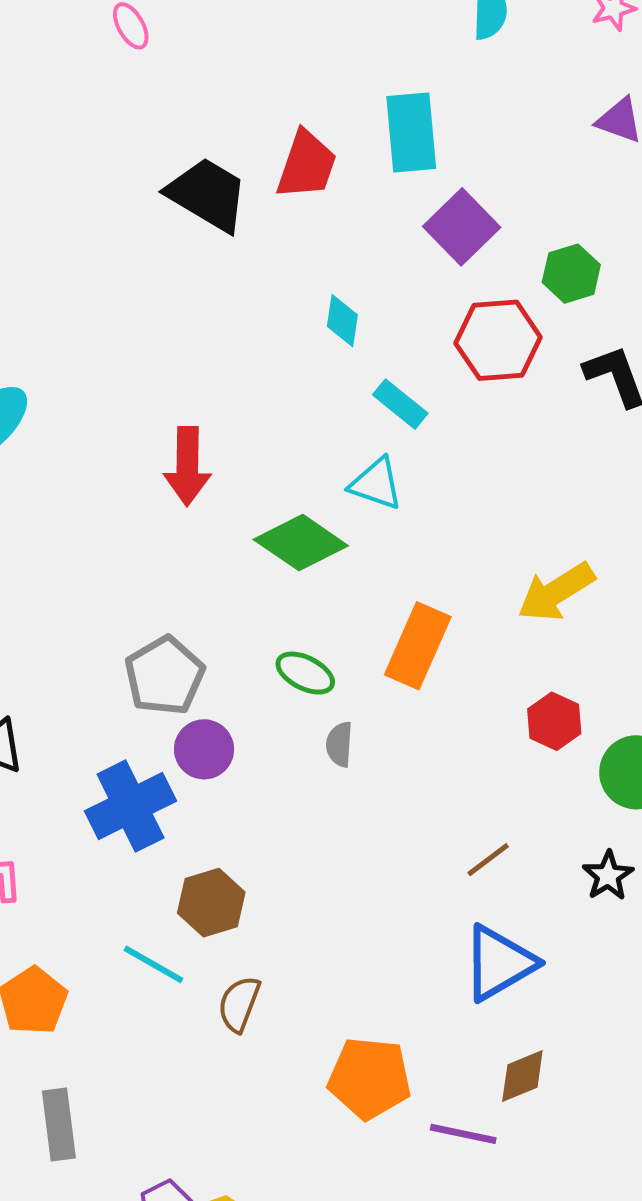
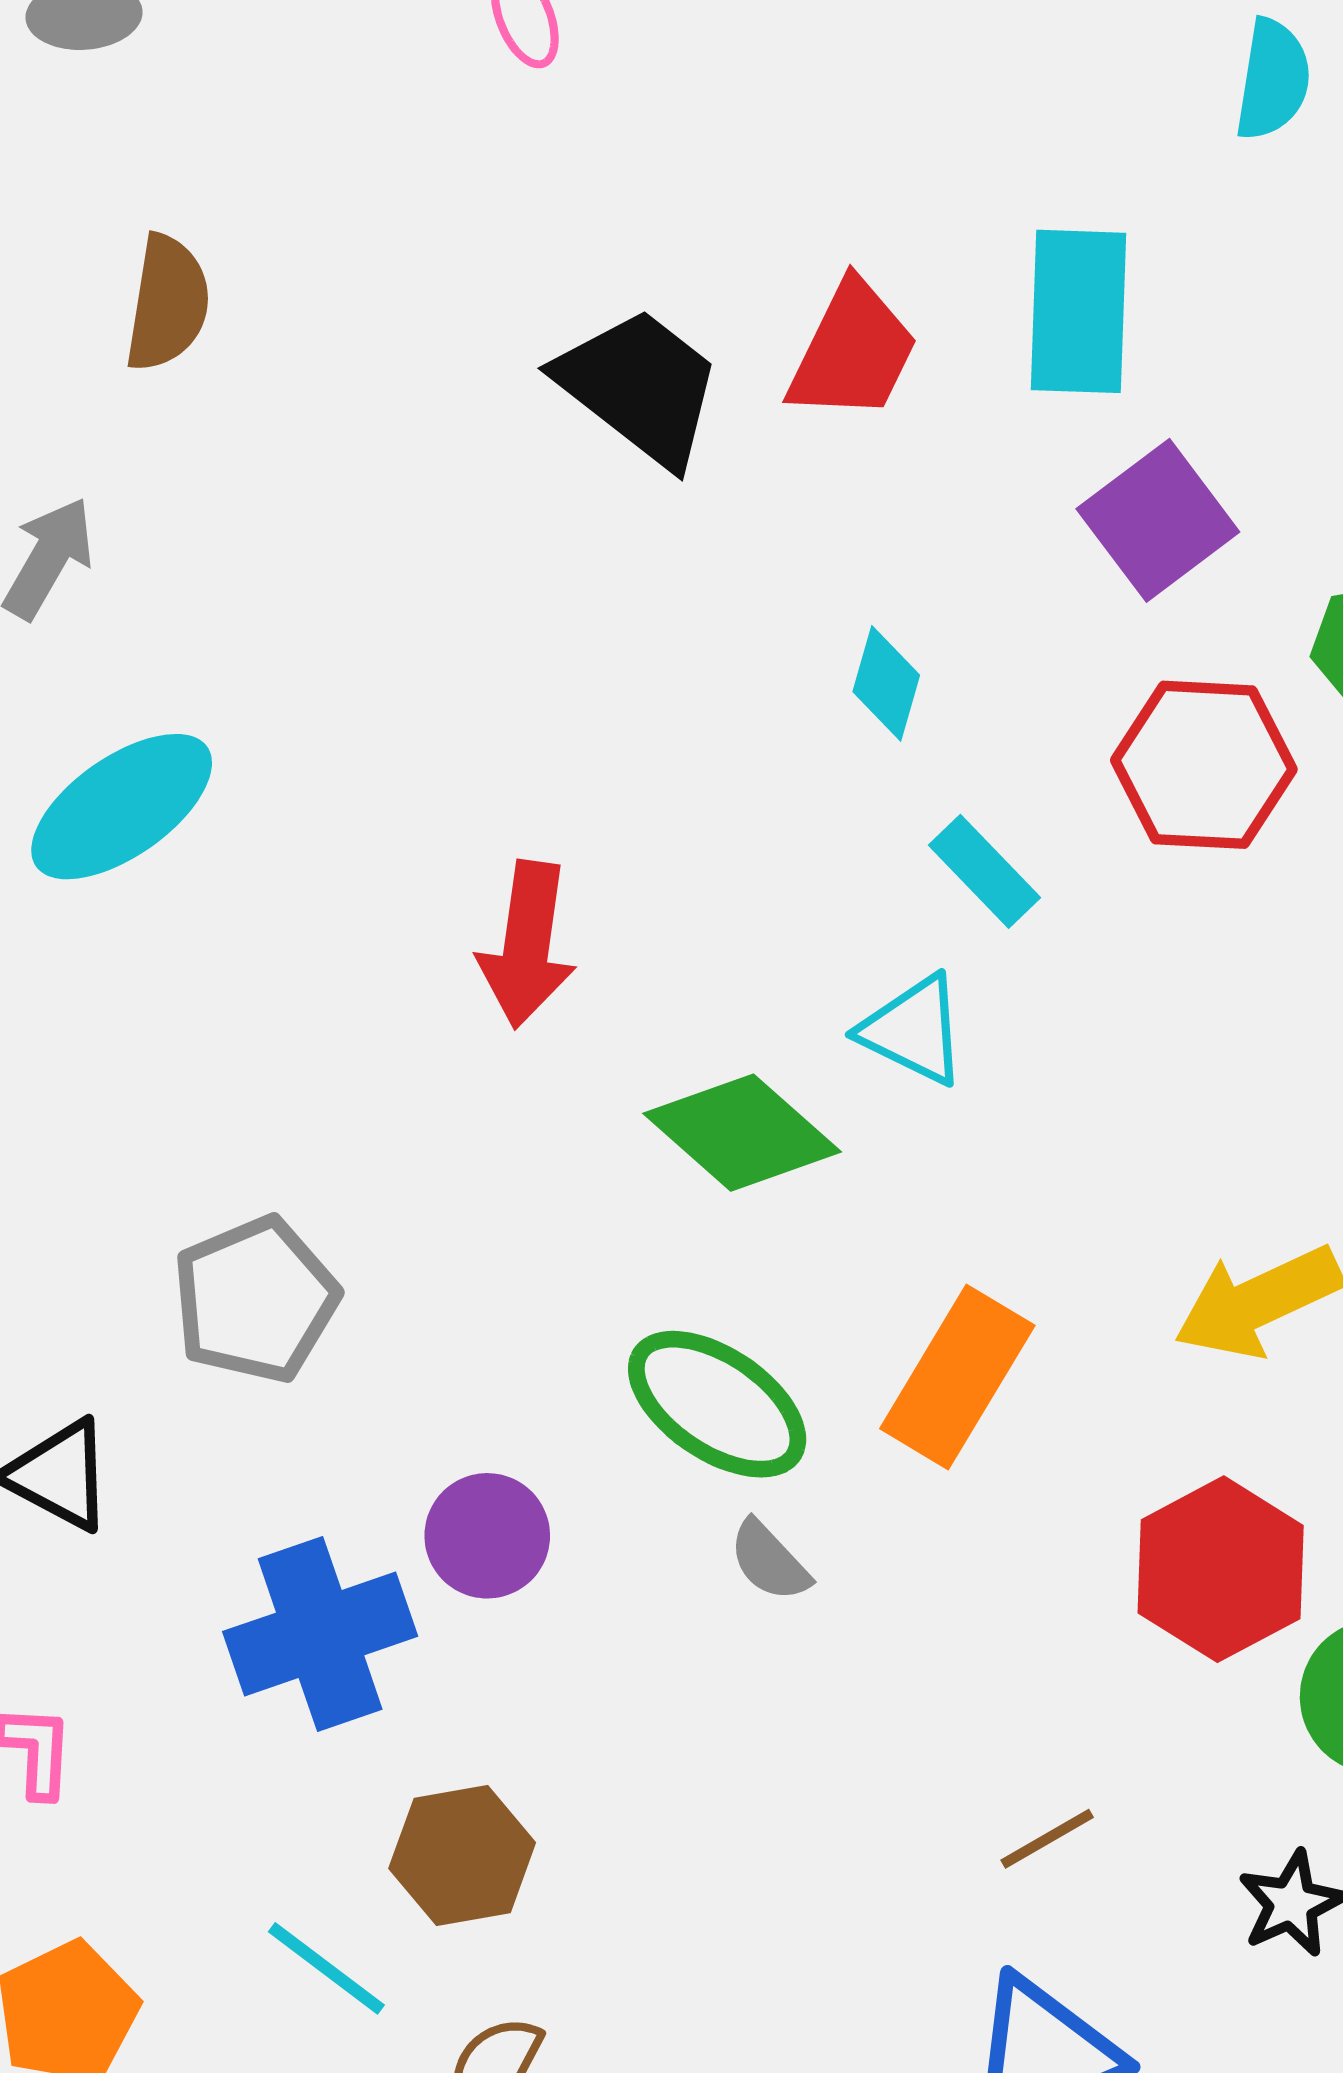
green ellipse: (305, 673) -> (717, 1404), size x1.5
gray pentagon: (164, 676) -> (255, 1300), moved
red hexagon: (554, 721) -> (1221, 1569), size x1.5
gray semicircle: (339, 744) -> (769, 1561), turned -54

